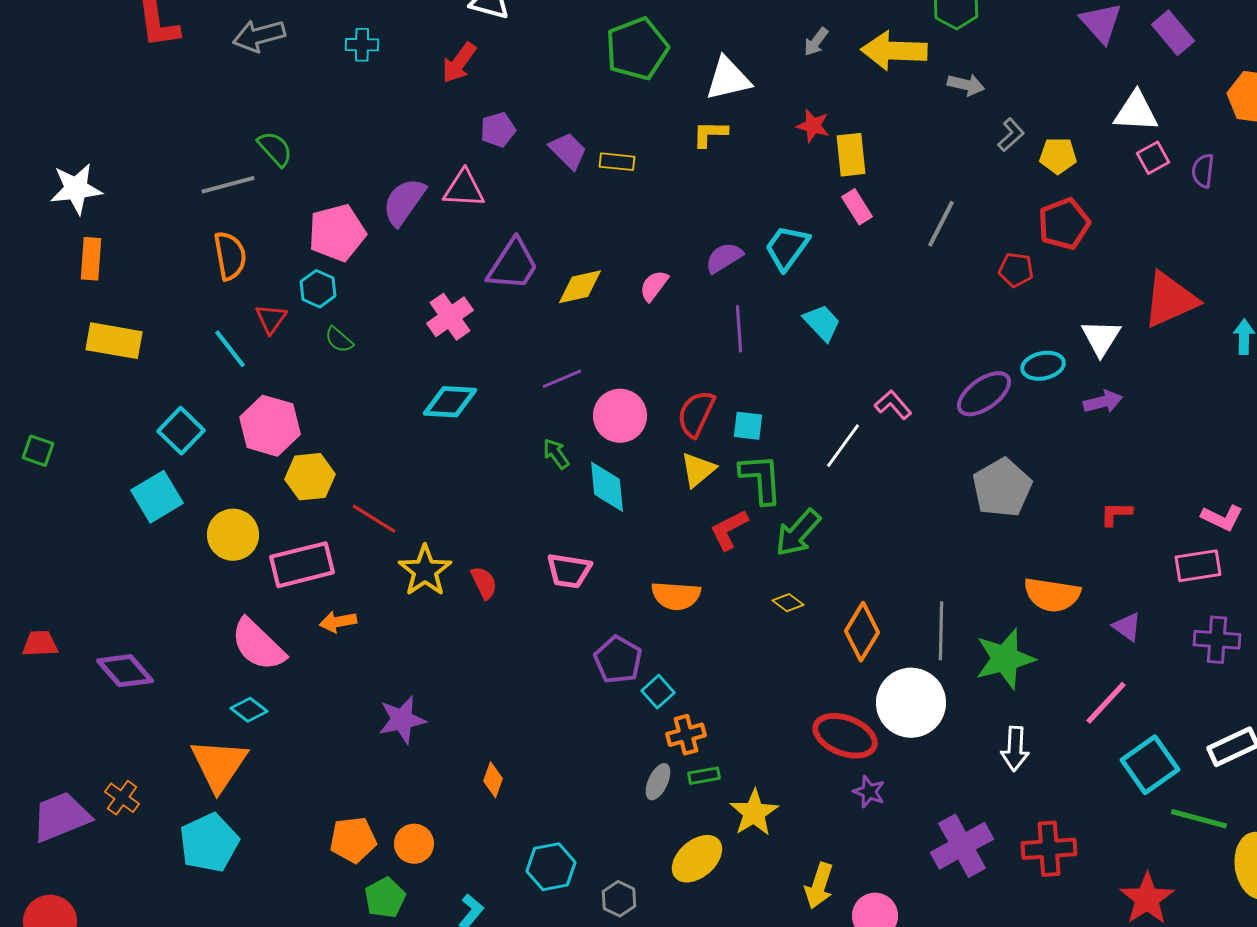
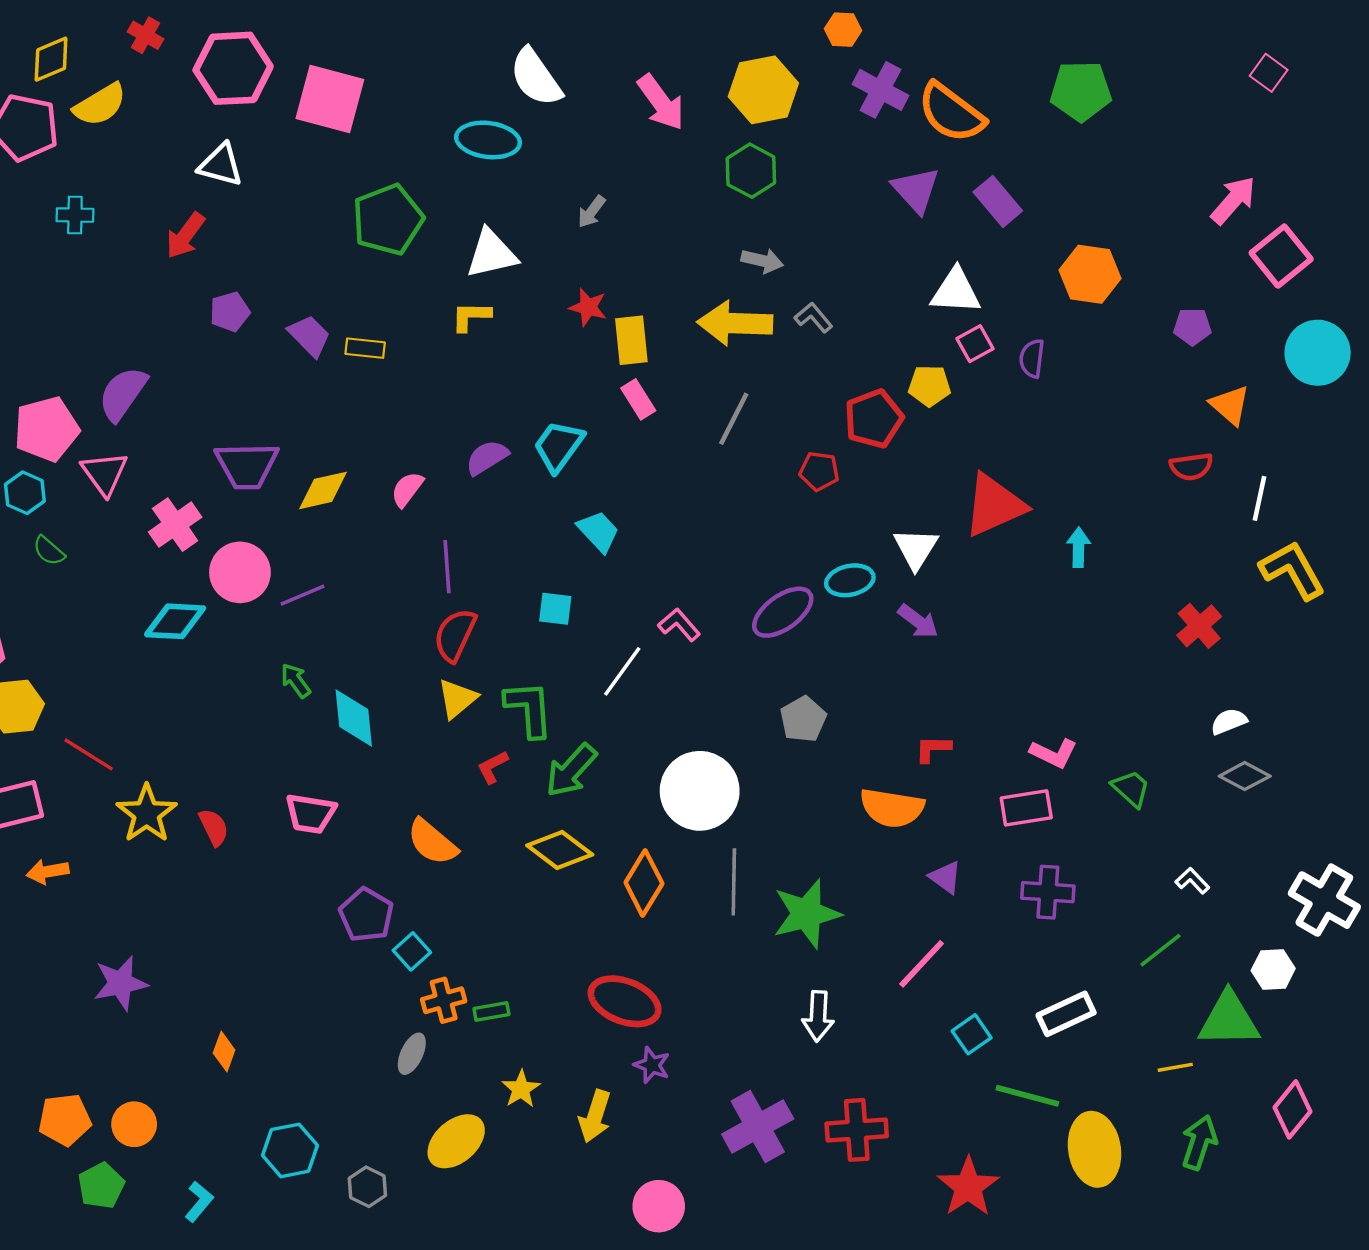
yellow arrow: (894, 51) -> (735, 323), moved
gray L-shape: (1011, 135) -> (813, 317), turned -88
yellow pentagon: (1058, 156) -> (930, 386), moved
pink triangle: (464, 189) -> (105, 473), moved, turned 51
purple trapezoid: (513, 265) -> (247, 465), turned 56
purple line: (739, 329) -> (447, 567), moved
purple arrow: (1103, 402) -> (918, 621), turned 51
pink circle: (620, 416) -> (240, 572), moved
cyan square: (748, 426) -> (555, 609), moved
gray pentagon: (1002, 488) -> (803, 719), size x0.7
red L-shape: (729, 530) -> (493, 767), size x0.7
orange semicircle: (1052, 595) -> (892, 808), moved
orange semicircle: (676, 596) -> (432, 842), turned 36
yellow diamond: (788, 603) -> (560, 850), size x1.8
white circle: (911, 703) -> (700, 791), moved
cyan square: (1150, 765) -> (972, 1034), size x0.6
green rectangle: (704, 776) -> (491, 1012), moved
yellow star: (754, 813) -> (521, 1089), size x0.7
yellow arrow: (819, 886) -> (595, 1116), moved

